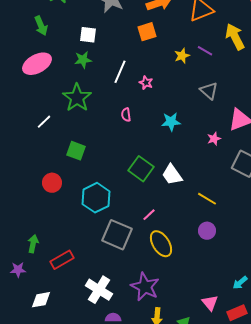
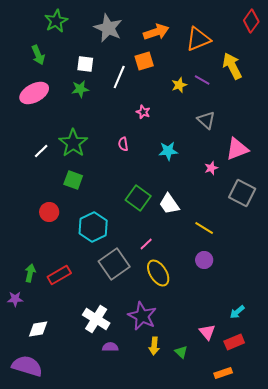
white line: (120, 72) -> (119, 77), moved
green star: (77, 98) -> (73, 143), moved
gray square: (117, 235) -> (114, 264), turned 32
red rectangle: (62, 260) -> (59, 275), moved

